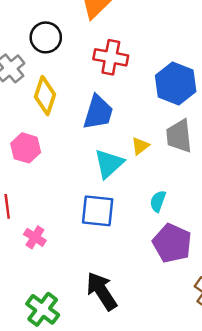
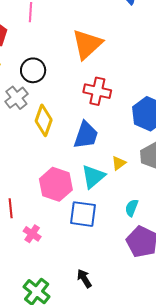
black circle: (46, 37) -> (33, 70), moved
pink hexagon: (26, 148) -> (56, 184), moved, size x1.4
black arrow: (102, 291) -> (84, 278), size x0.6

